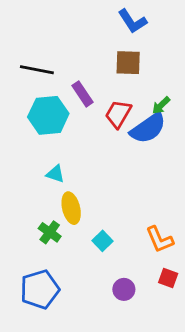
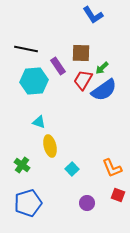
brown square: (128, 63) -> (81, 53), moved
green arrow: (161, 105) -> (102, 68), moved
green cross: (50, 232) -> (22, 165), moved

